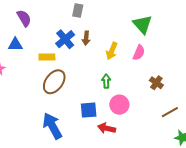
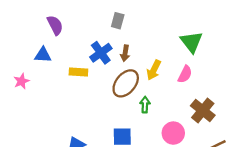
brown ellipse: (54, 82) -> (126, 83), moved
brown cross: (156, 83) -> (203, 110), size x1.5
pink circle: (119, 105) -> (173, 133), moved

